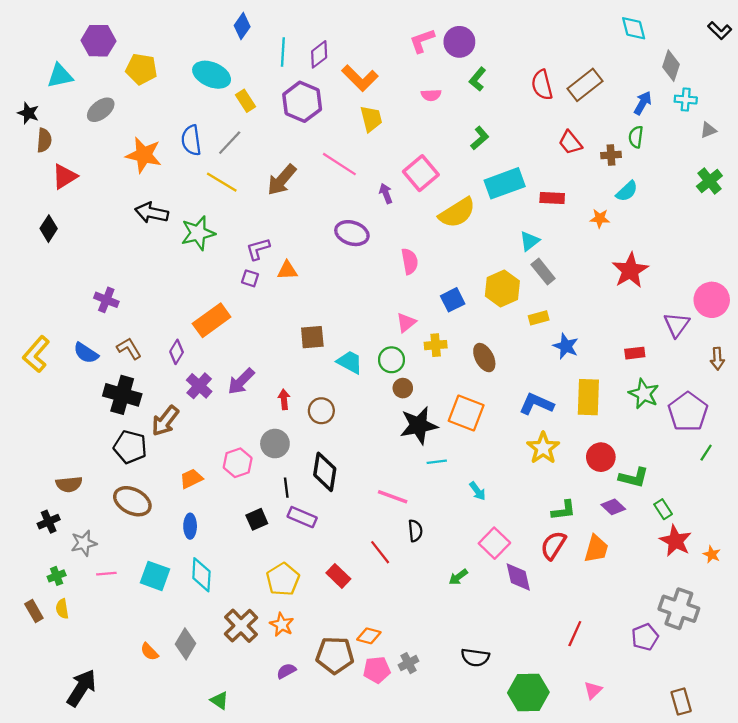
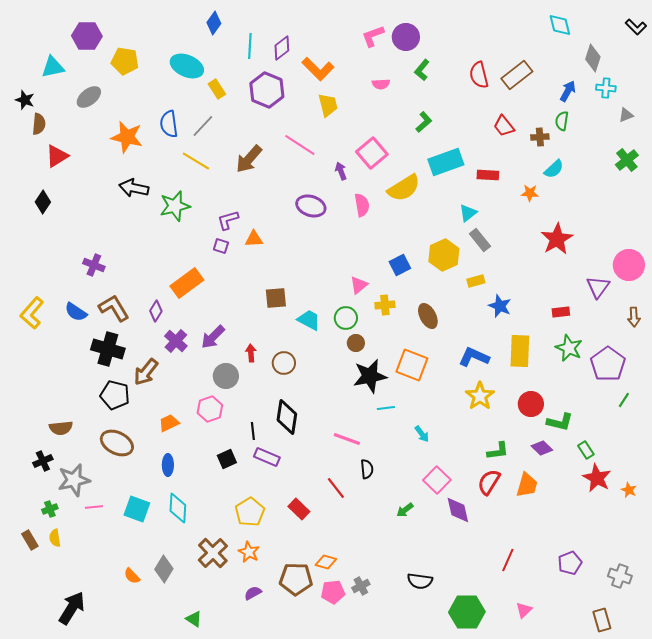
pink semicircle: (410, 261) -> (362, 205), moved
brown L-shape: (129, 348) -> (114, 308), size x1.4
gray circle: (275, 444) -> (226, 376), moved
gray star: (84, 543) -> (74, 480), size x1.4
gray cross: (679, 609) -> (620, 576), moved, size x0.7

